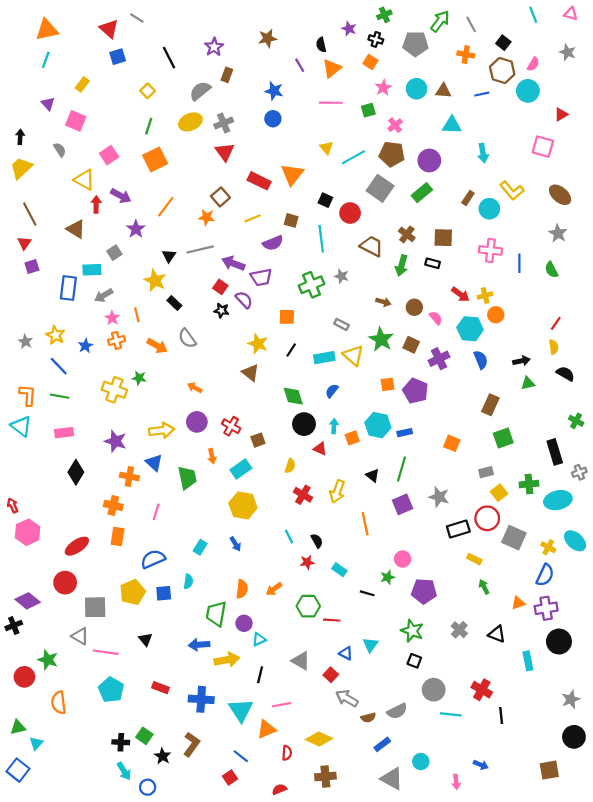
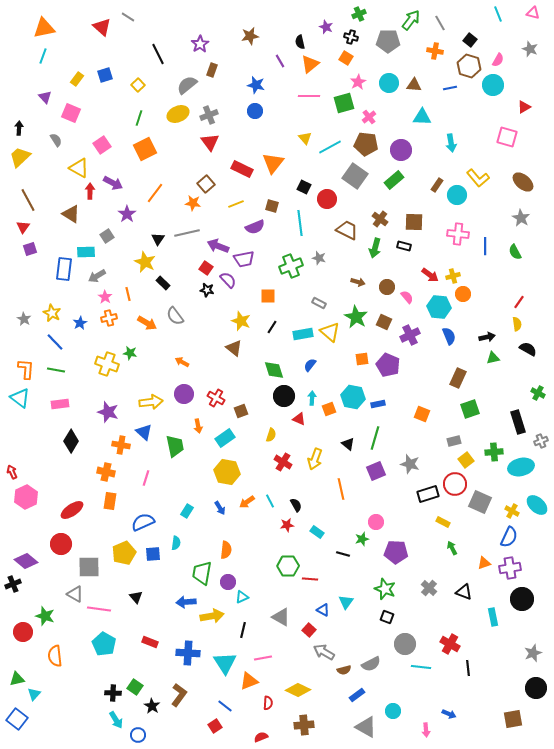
blue square: (118, 57) -> (105, 75), moved
green square: (368, 110) -> (344, 103), size x1.5
orange arrow: (274, 589) -> (247, 502), moved

